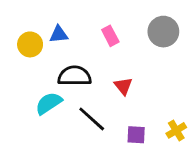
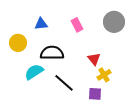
yellow circle: (30, 44) -> (18, 43), moved
red triangle: (123, 86) -> (94, 59), moved
yellow cross: (176, 130) -> (104, 75), moved

